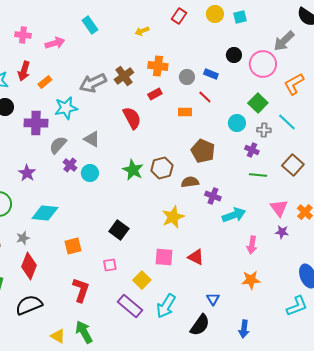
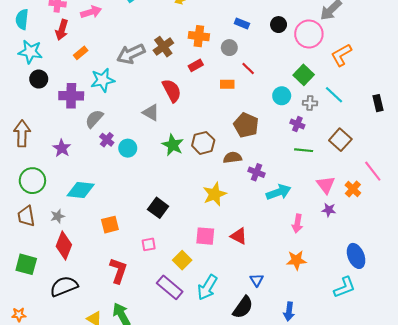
red arrow: (24, 71) -> (62, 30), moved
blue rectangle: (211, 74) -> (242, 24), moved
gray triangle: (92, 139) -> (151, 113), moved

